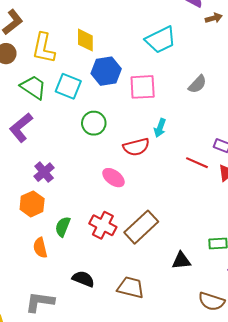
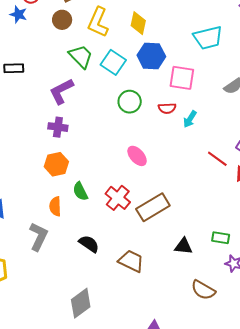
red semicircle: (136, 147) -> (167, 108), moved, size x0.7
purple cross: (44, 172) -> (58, 127), moved, turned 36
green semicircle: (63, 227) -> (80, 191), turned -60
gray L-shape: (40, 302) -> (38, 237), moved, turned 96

